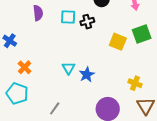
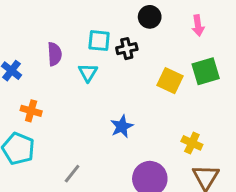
purple semicircle: (38, 13) -> (55, 54), moved
orange cross: (25, 67) -> (31, 111), turned -32
cyan triangle: (69, 68) -> (88, 73), moved

